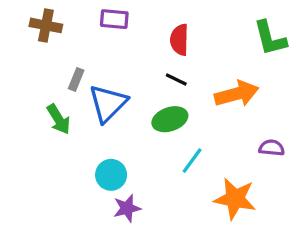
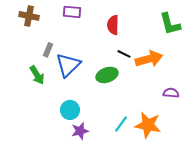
black line: (176, 79) -> (124, 54), moved
cyan line: (192, 161) -> (121, 124), moved

